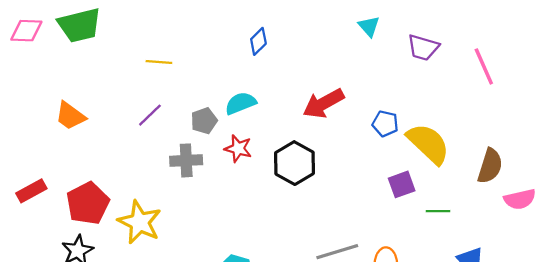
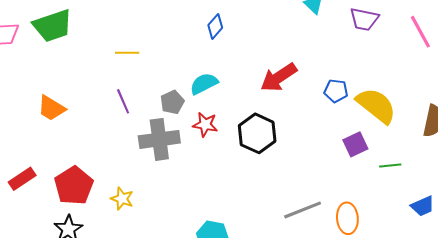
purple line: (150, 115) -> (123, 101), turned -65
gray cross: (186, 160) -> (159, 139), size x1.4
yellow star: (140, 222) -> (122, 199), size x0.6

